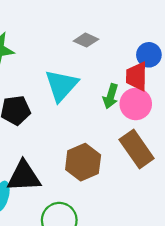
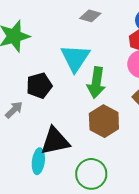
green arrow: (111, 96) -> (96, 83), moved, size x1.4

